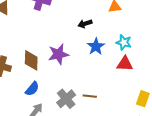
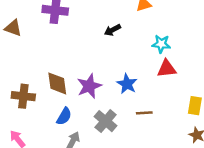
blue star: (96, 46) -> (127, 84), moved
purple star: (58, 54) -> (89, 86), moved
brown line: (90, 96) -> (144, 113), moved

